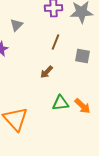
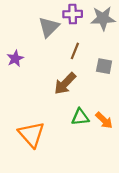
gray triangle: (17, 25) -> (49, 27), moved, size x1.5
brown arrow: (47, 72) -> (65, 83), size x1.6

